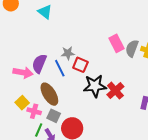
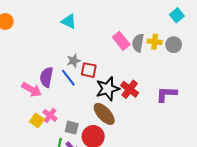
cyan triangle: (45, 12) -> (69, 21), moved
pink arrow: (23, 72) -> (32, 90), turned 30
brown ellipse: (49, 94) -> (104, 114), moved
pink cross: (34, 111) -> (50, 115), moved, turned 32

